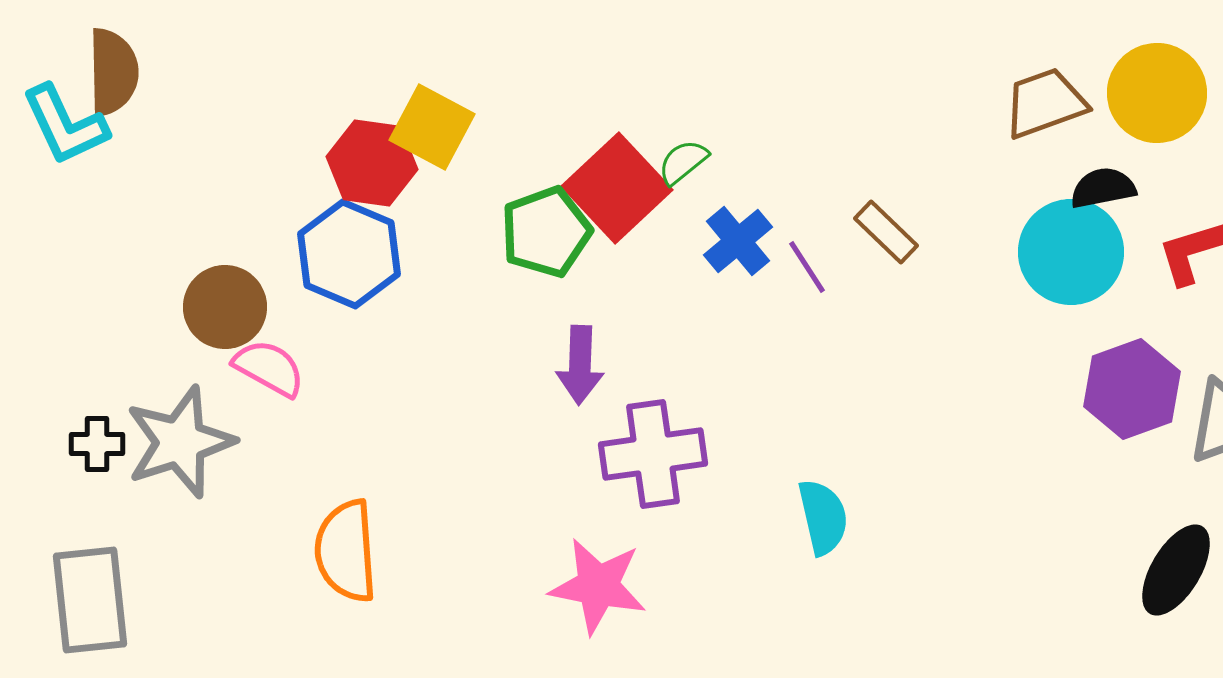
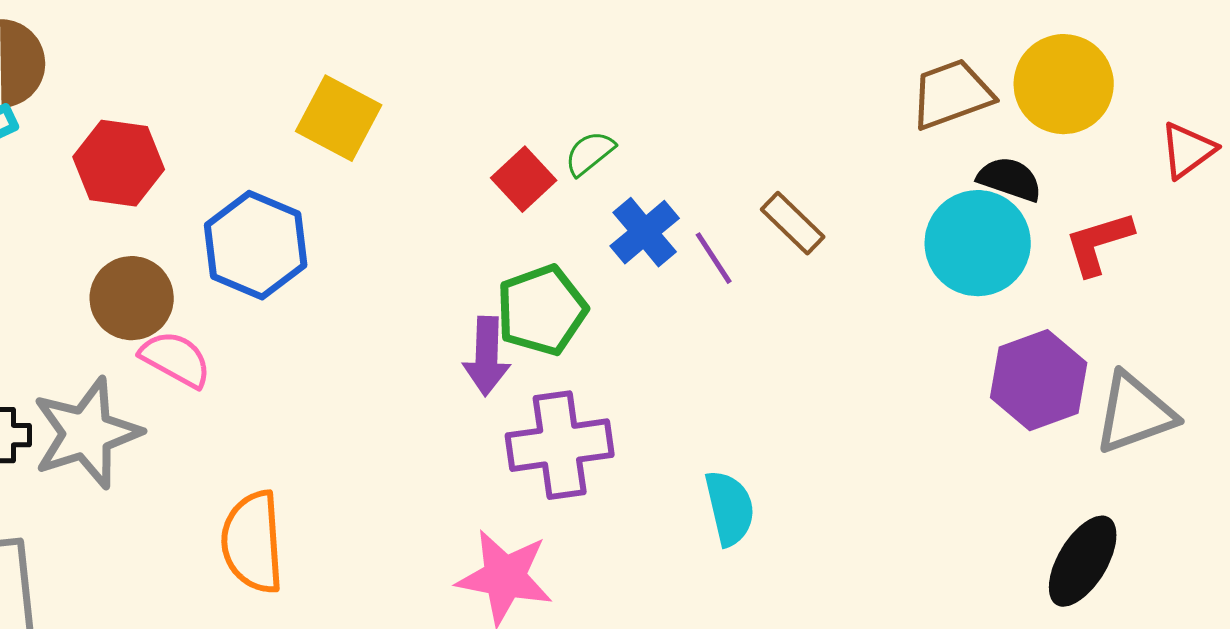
red hexagon: (372, 163) -> (119, 163), moved
red square: (617, 188) -> (524, 179), size x0.6
black semicircle: (1103, 188) -> (1010, 179), turned 30
green pentagon: (546, 232) -> (542, 310), moved

